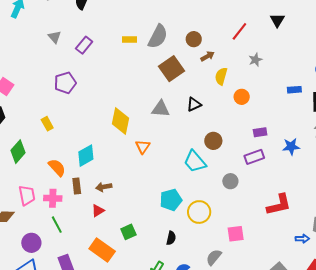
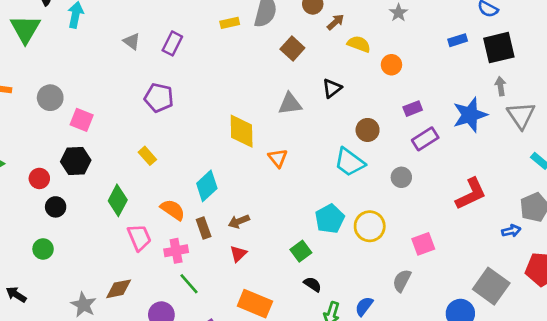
brown square: (172, 69) -> (292, 49), size x0.7
yellow semicircle: (221, 76) -> (359, 44), turned 108
purple pentagon: (65, 83) -> (159, 98), turned -30
purple rectangle: (260, 132) -> (413, 109), moved
blue star: (291, 147) -> (470, 115), size x1.5
pink trapezoid: (27, 195) -> (139, 237), moved
green square: (128, 232) -> (301, 251), moved
black semicircle: (171, 238) -> (313, 284), moved, turned -56

